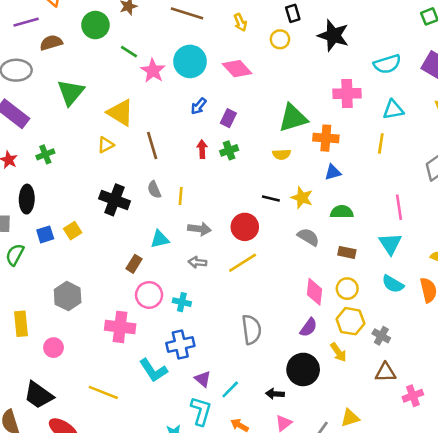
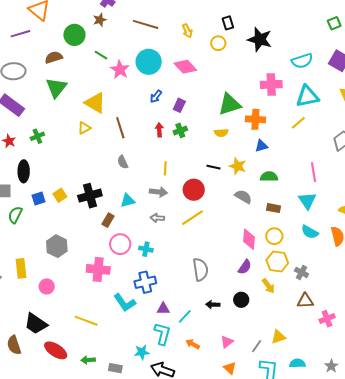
brown semicircle: (51, 43) -> (54, 57), moved
cyan triangle: (393, 110) -> (307, 96), size x1.4
yellow line: (381, 143) -> (298, 123), turned 42
yellow line: (181, 196) -> (165, 168), moved
black cross: (114, 200) -> (90, 196), moved, turned -35
black circle: (303, 369) -> (241, 300), size x0.6
purple triangle: (203, 379) -> (163, 309), turned -40
black arrow: (275, 394) -> (213, 305), moved

